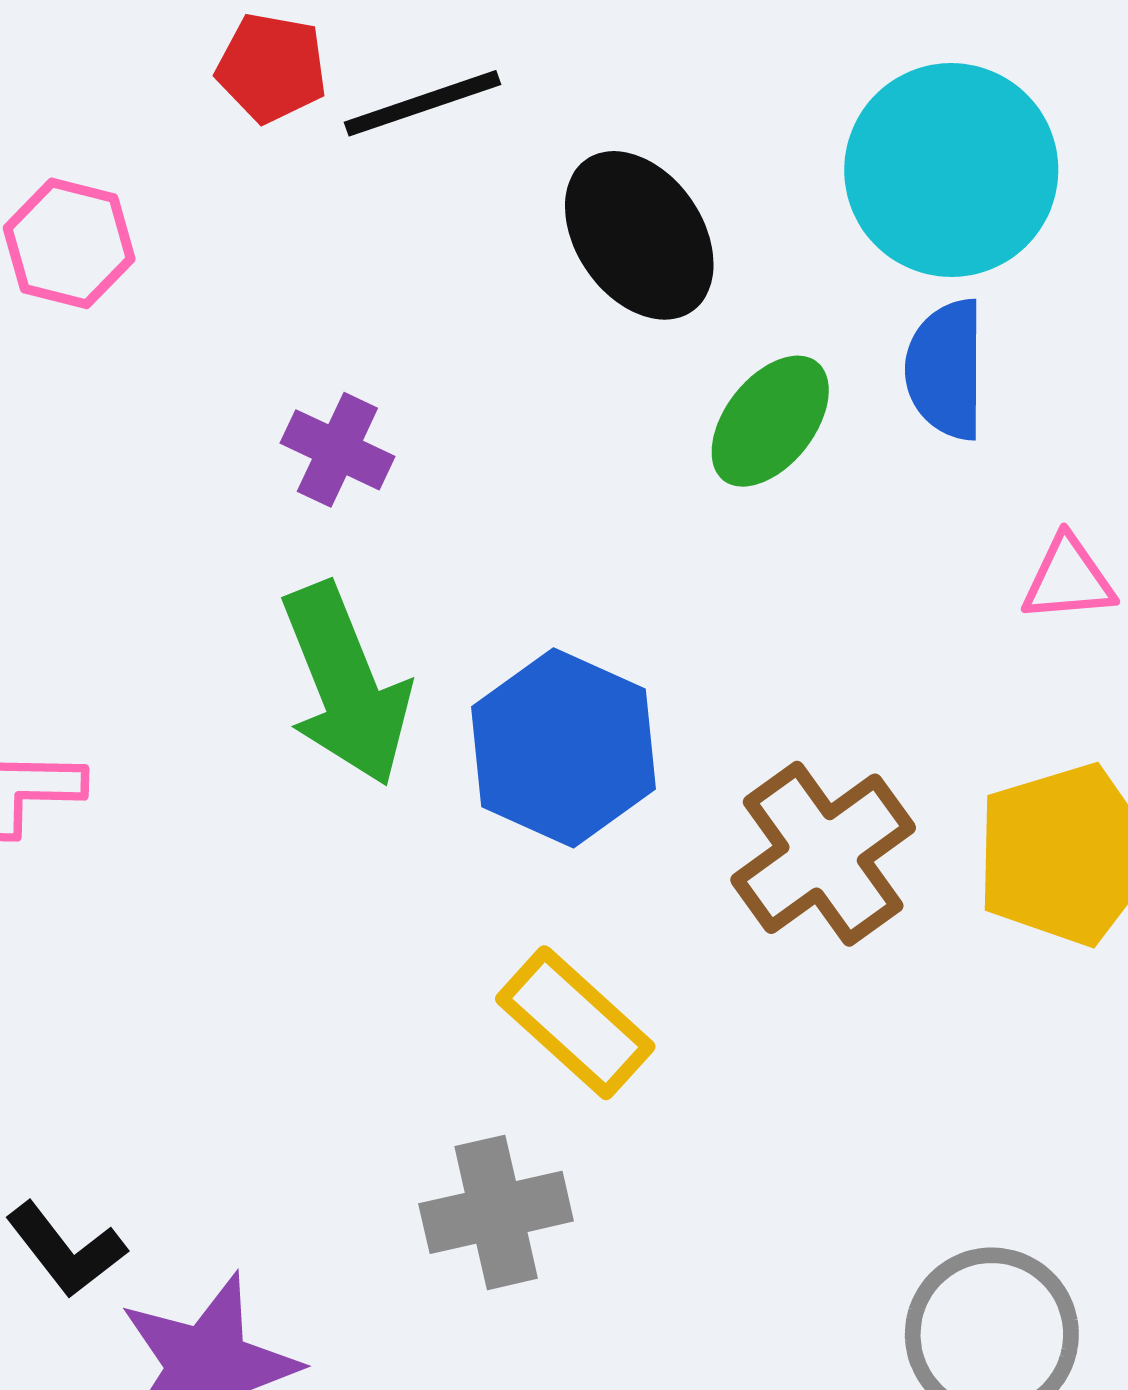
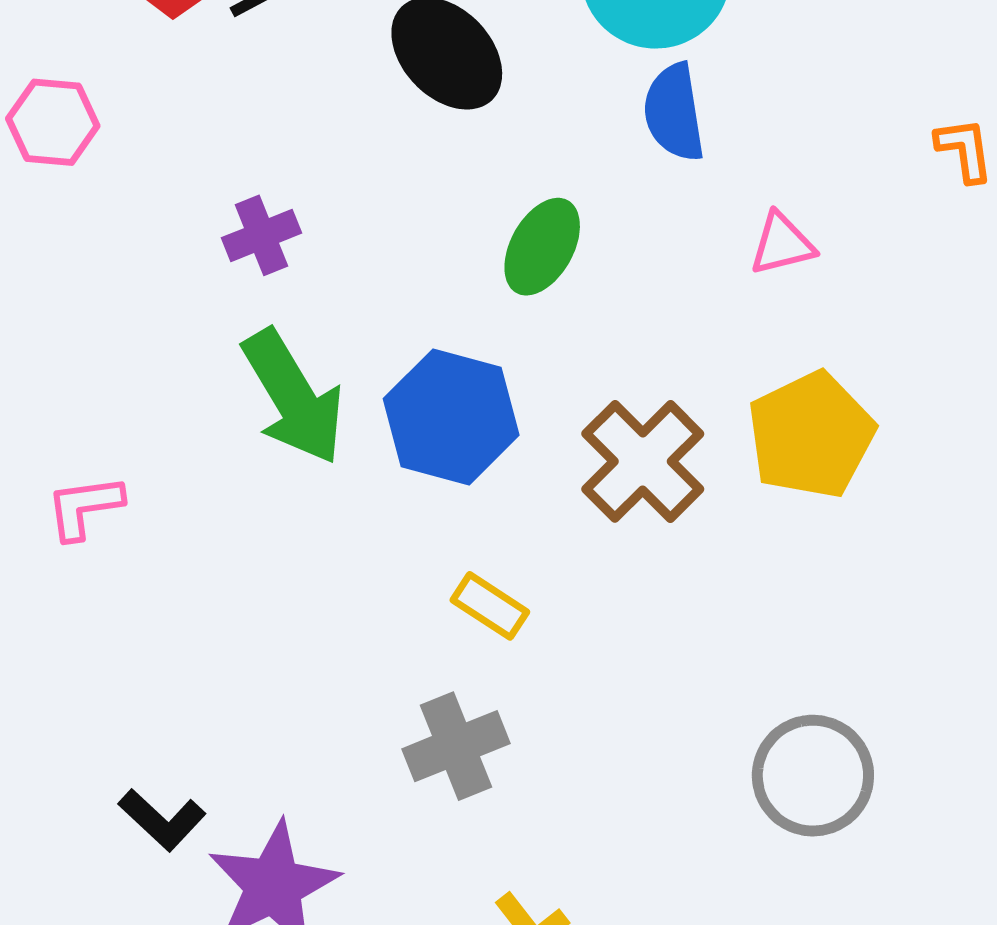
green ellipse: (770, 421) -> (542, 247), moved
purple cross: (337, 450) -> (262, 235), turned -38
yellow rectangle: (575, 1023) -> (490, 606), size x0.7

